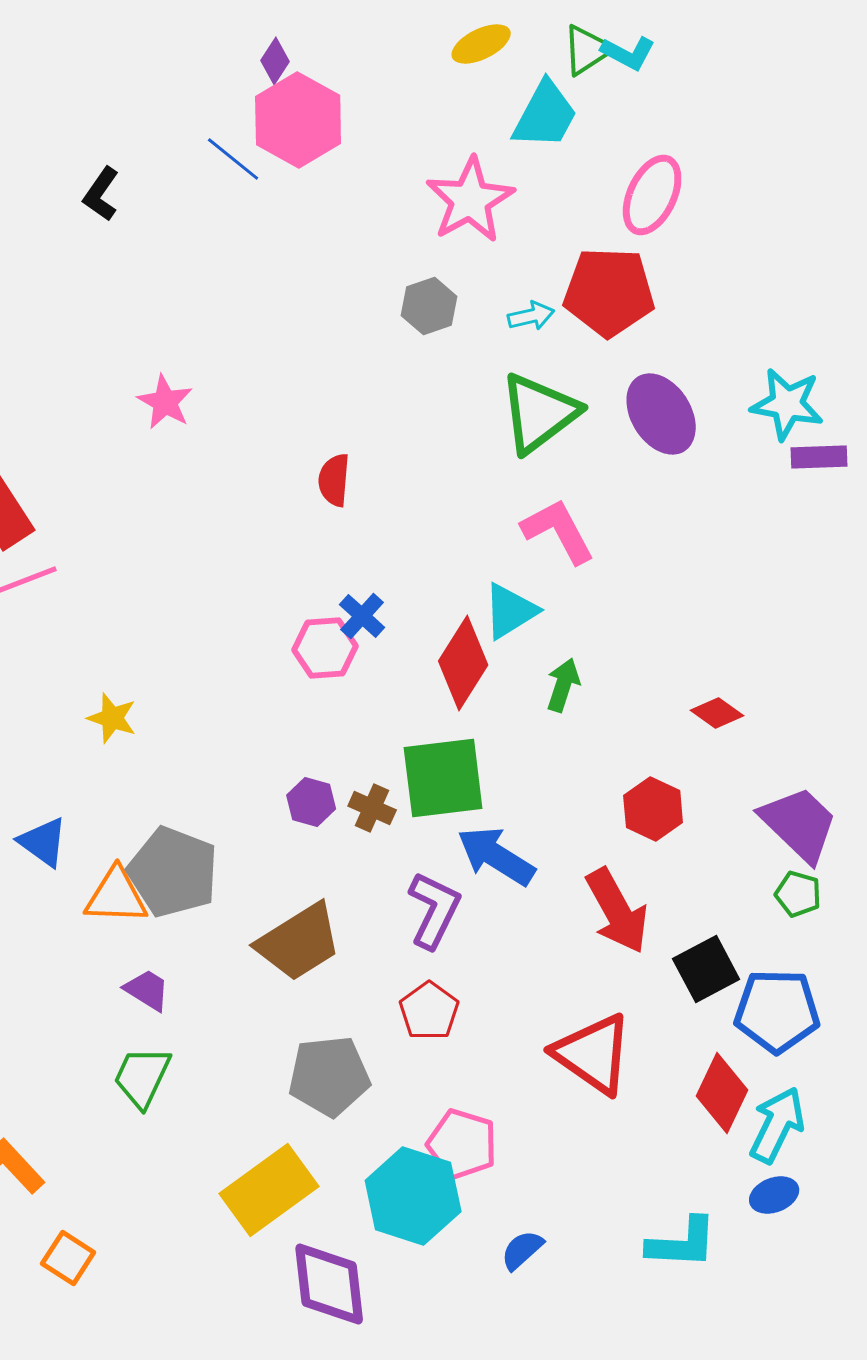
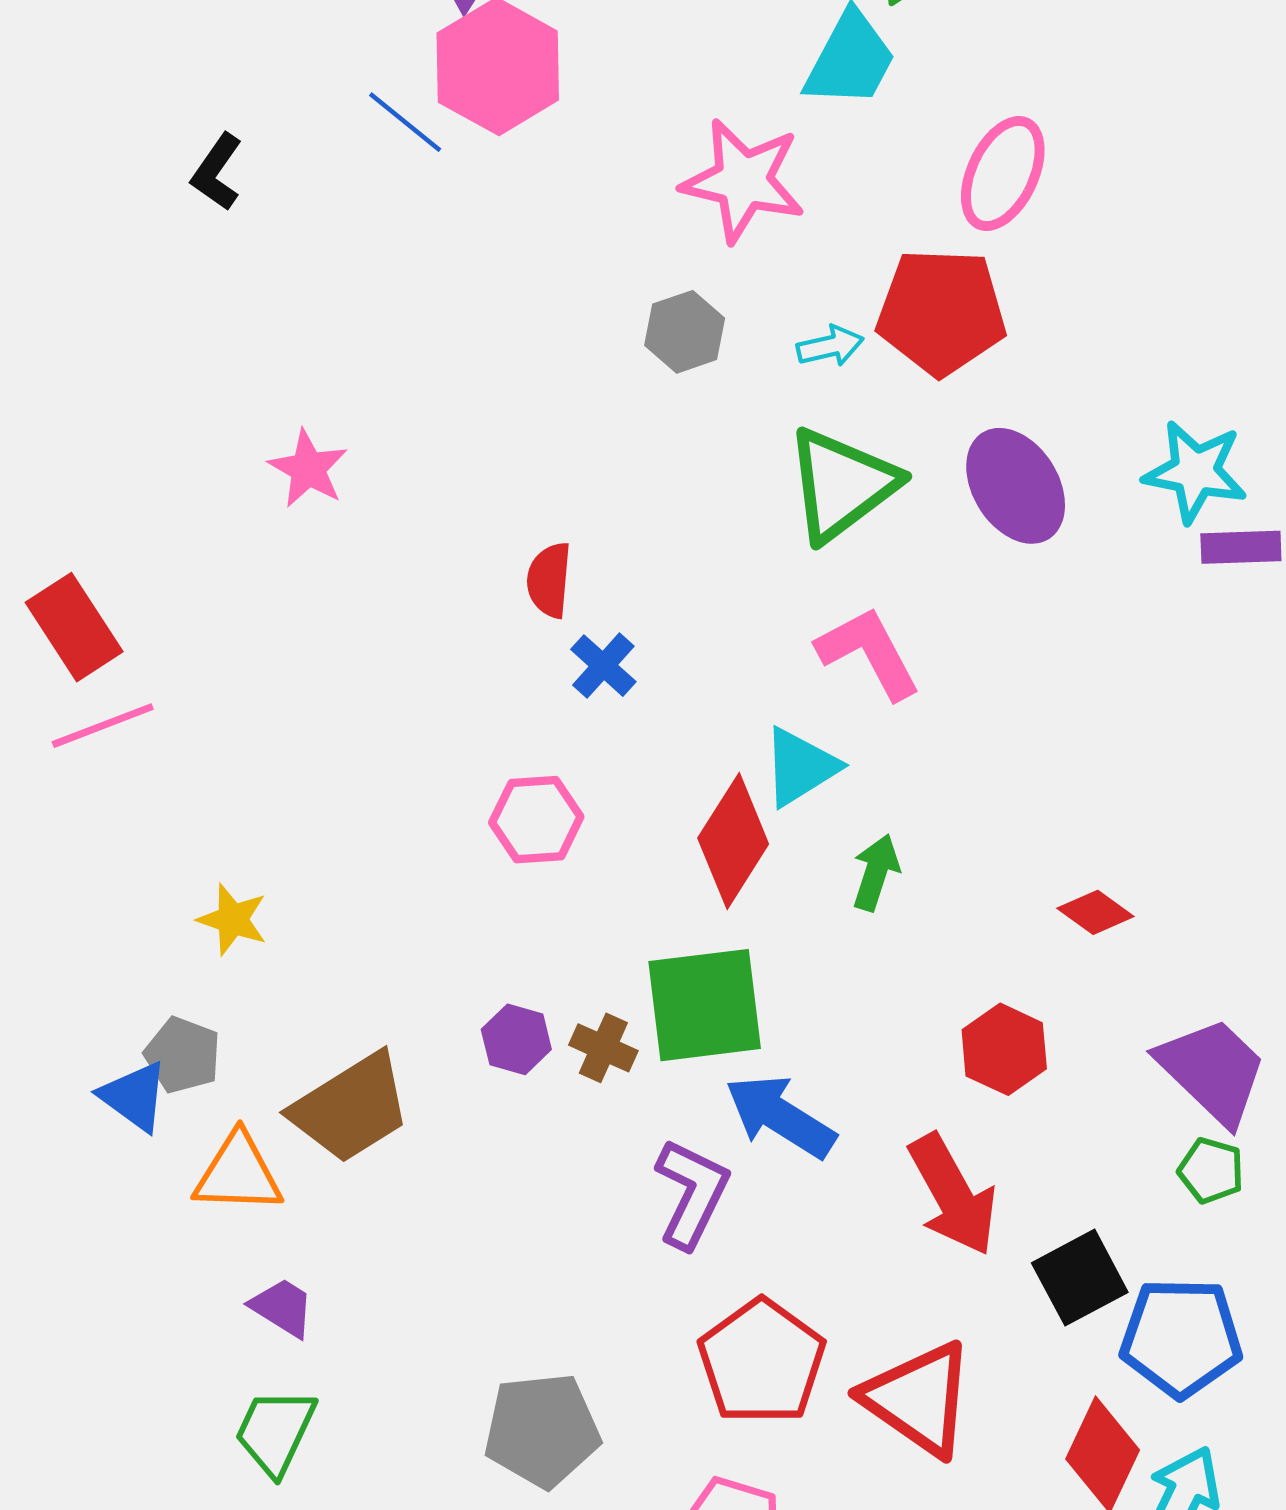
pink star: (470, 200) -> (743, 181), turned -30
blue cross: (362, 616) -> (603, 666), moved
gray pentagon: (173, 872) -> (183, 1055), moved, size x0.6
brown trapezoid: (299, 942) -> (351, 1108), moved
red pentagon: (429, 1011) -> (762, 1362), moved, size x1.5

